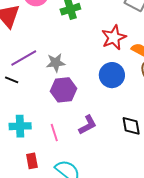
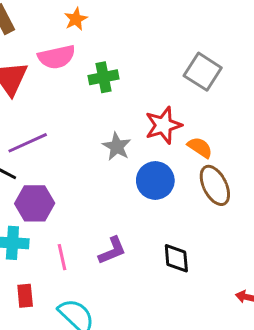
gray star: (56, 63) -> (117, 146), moved, turned 30
purple hexagon: (63, 90) -> (35, 203), moved

